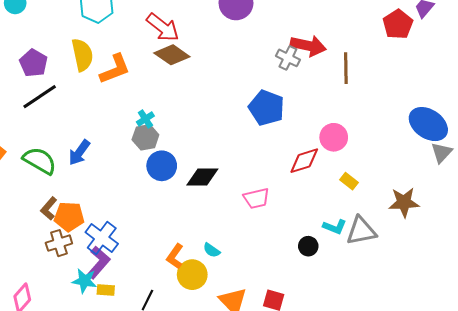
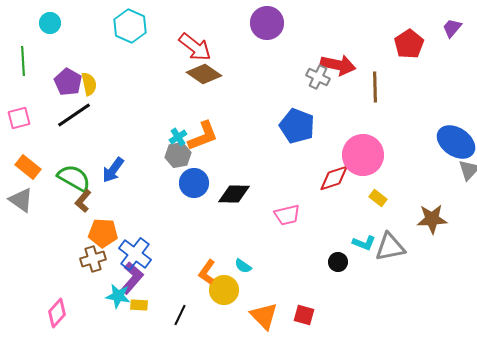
red pentagon: (398, 24) -> (409, 44), moved
yellow semicircle: (82, 55) -> (89, 84), moved, size x0.7
orange L-shape: (115, 69) -> (203, 136), moved
pink circle: (334, 137) -> (363, 155), size x1.5
brown L-shape: (49, 209) -> (83, 201), moved

